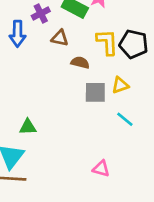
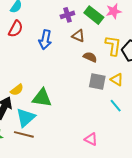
blue arrow: (18, 34) -> (45, 40), moved
yellow triangle: (120, 85) -> (117, 80), turned 40
green triangle: (28, 127) -> (42, 98), size x1.5

